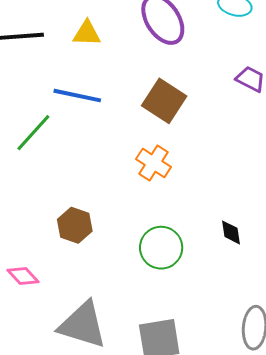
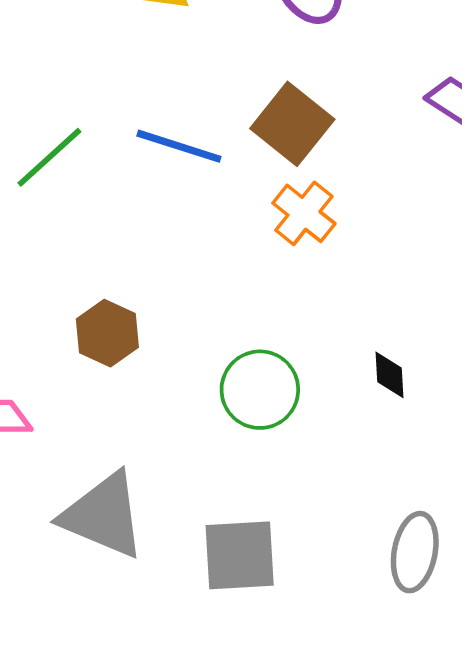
blue line: (77, 96) -> (179, 146), moved
orange cross: (154, 163) -> (304, 213), moved

